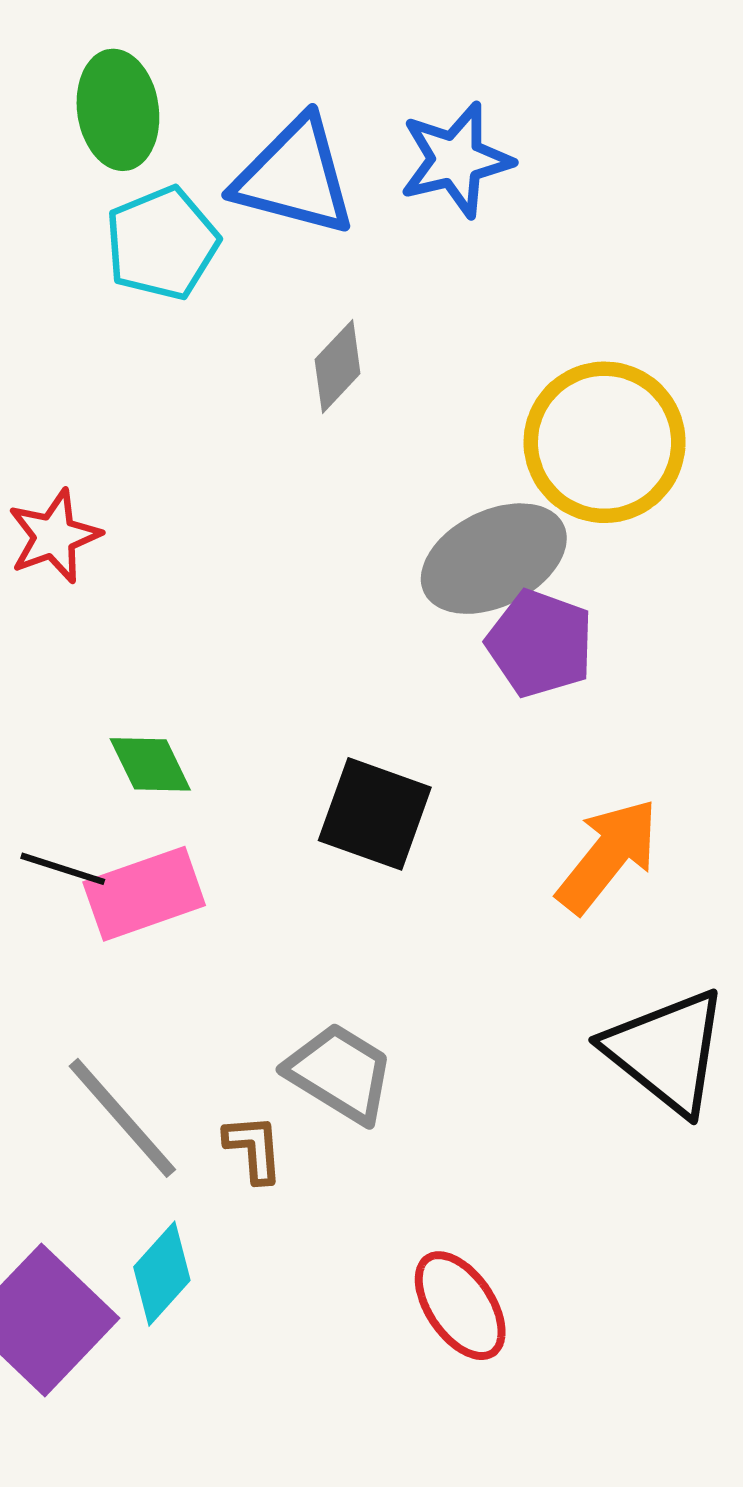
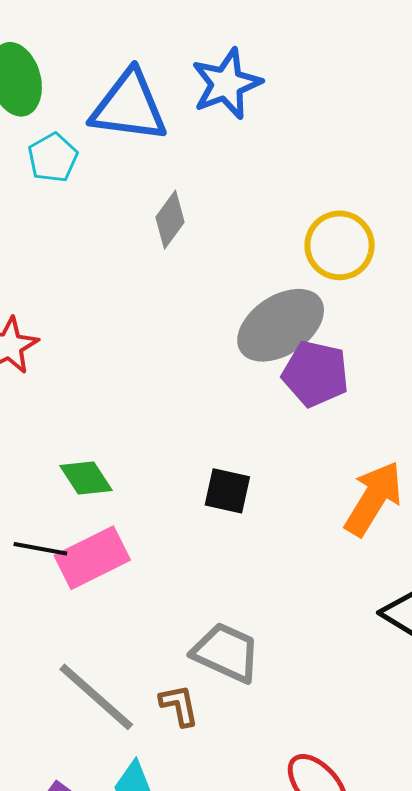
cyan pentagon: (162, 243) -> (53, 158), size x0.7
yellow circle: (605, 442) -> (340, 245), size x0.7
black square: (375, 814) -> (227, 491), size x0.7

